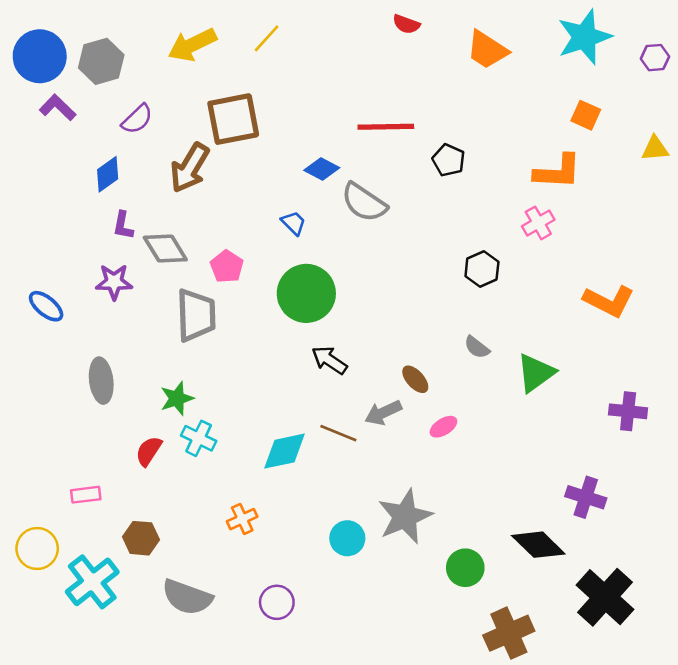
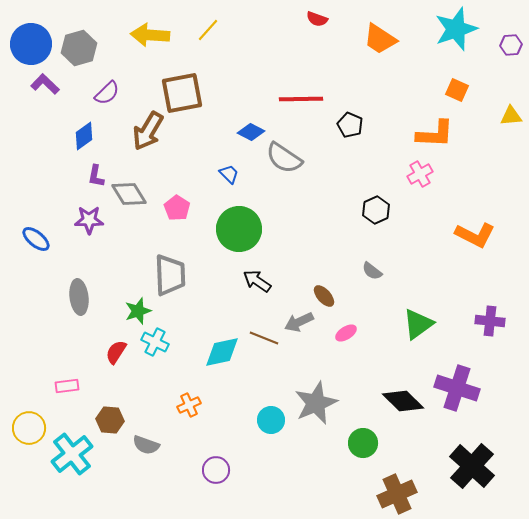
yellow arrow: (192, 45) -> (150, 35), turned 30
gray trapezoid: (196, 315) -> (170, 275), moved
green triangle: (536, 373) -> (418, 324), moved
purple cross: (586, 497) -> (457, 388), size x1.4
black diamond: (538, 545) -> (403, 401), moved
gray semicircle: (187, 597) -> (146, 445), moved, size x0.7

